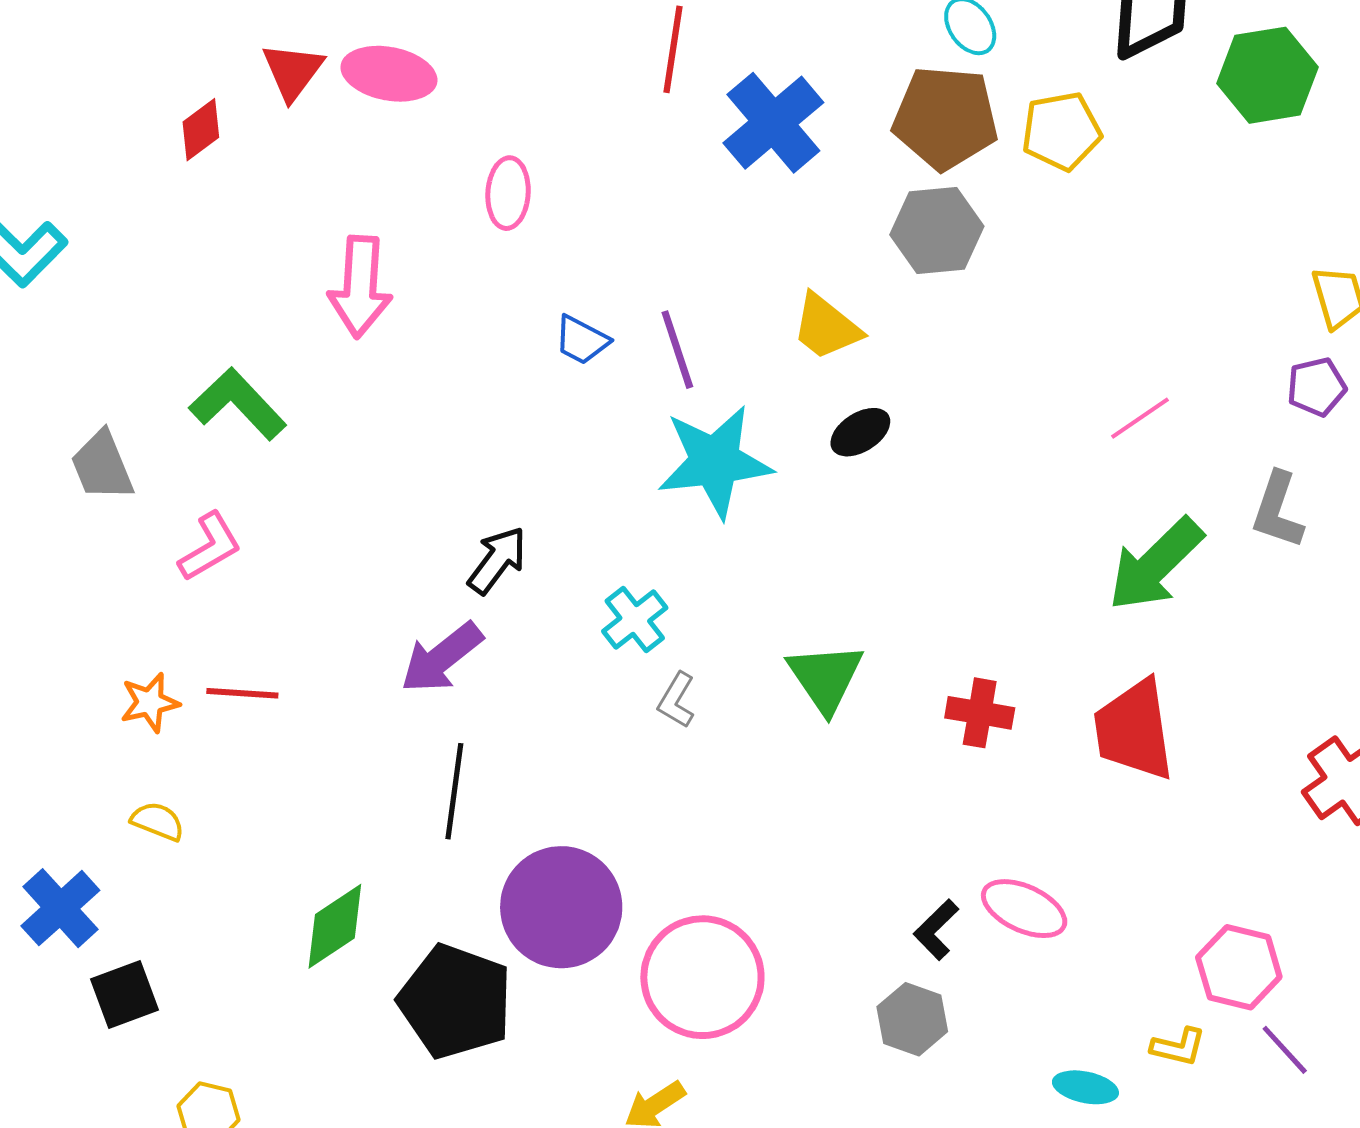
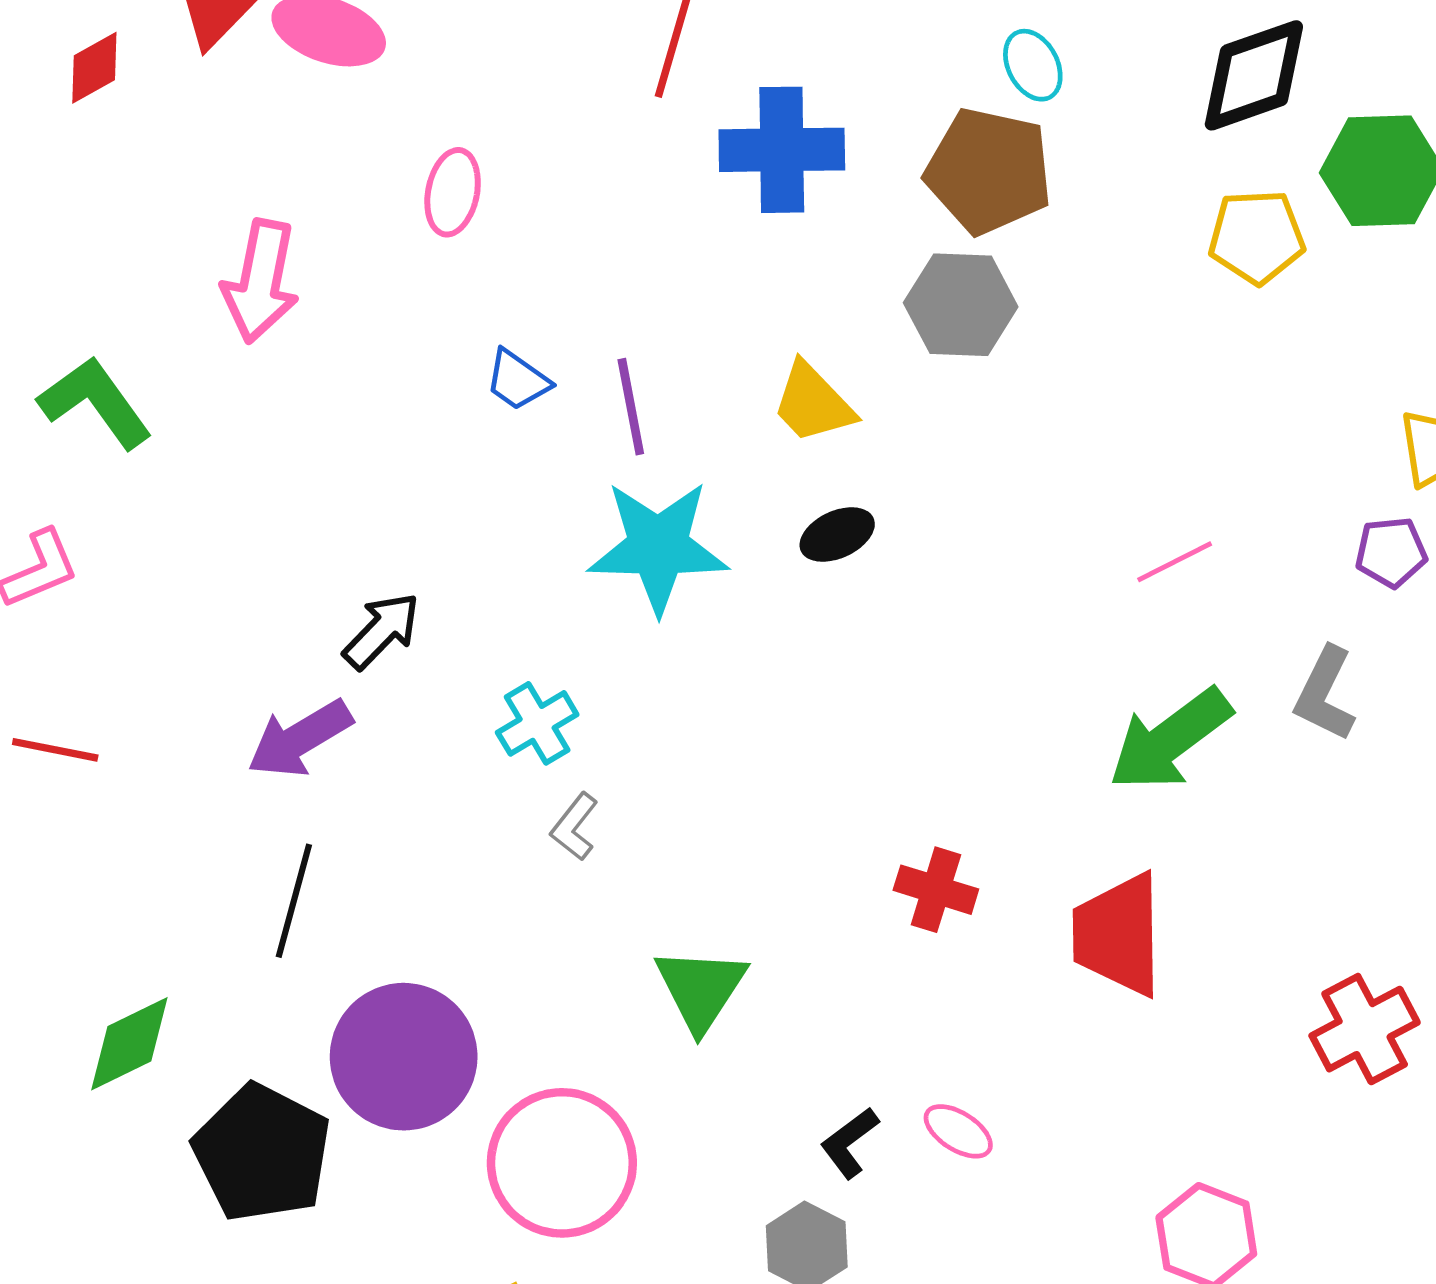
blue cross: (773, 123) -> (782, 150), turned 32
yellow pentagon: (1061, 131) -> (1257, 237), moved
green triangle: (825, 678) -> (701, 989), moved
pink ellipse: (1024, 909) -> (958, 1131), size x0.7

